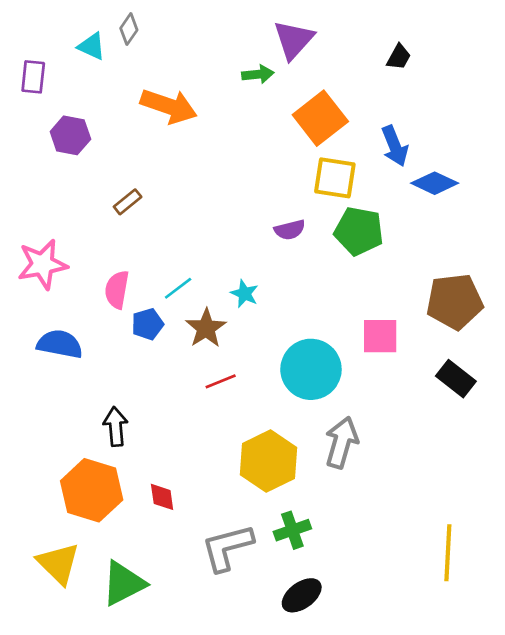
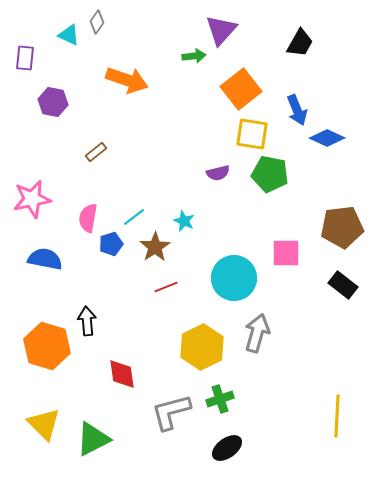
black trapezoid: (399, 57) -> (300, 43), size x1.4
orange hexagon: (92, 490) -> (47, 346), moved
red diamond: (162, 497) -> (122, 374), size x1.4

